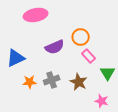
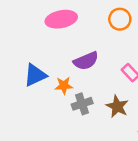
orange circle: (81, 37) -> (120, 19), moved
orange star: (30, 82) -> (64, 86), moved

